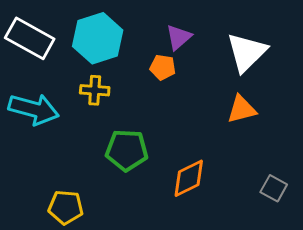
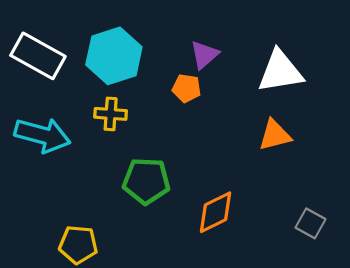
white triangle: (247, 52) -> (280, 71), turned 36

